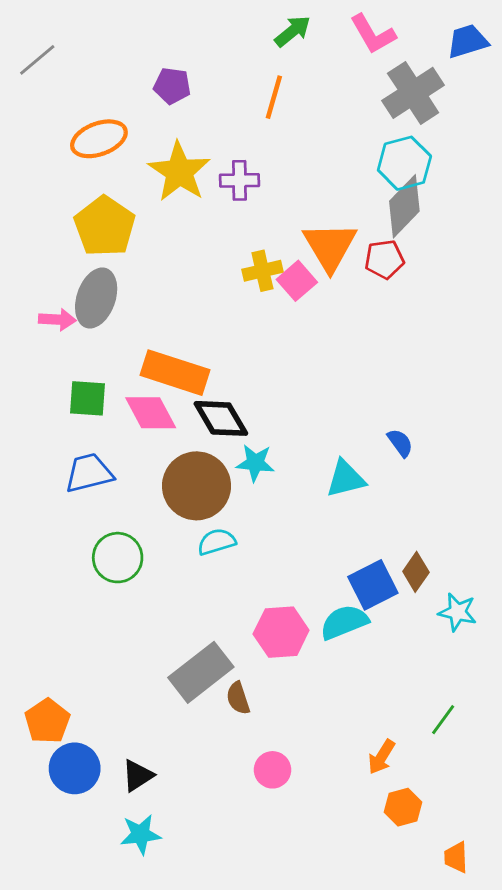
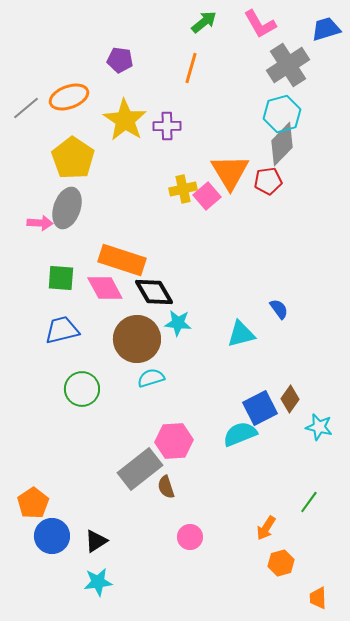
gray line: (37, 60) -> (26, 108), moved
pink hexagon: (281, 632) -> (174, 441), moved

